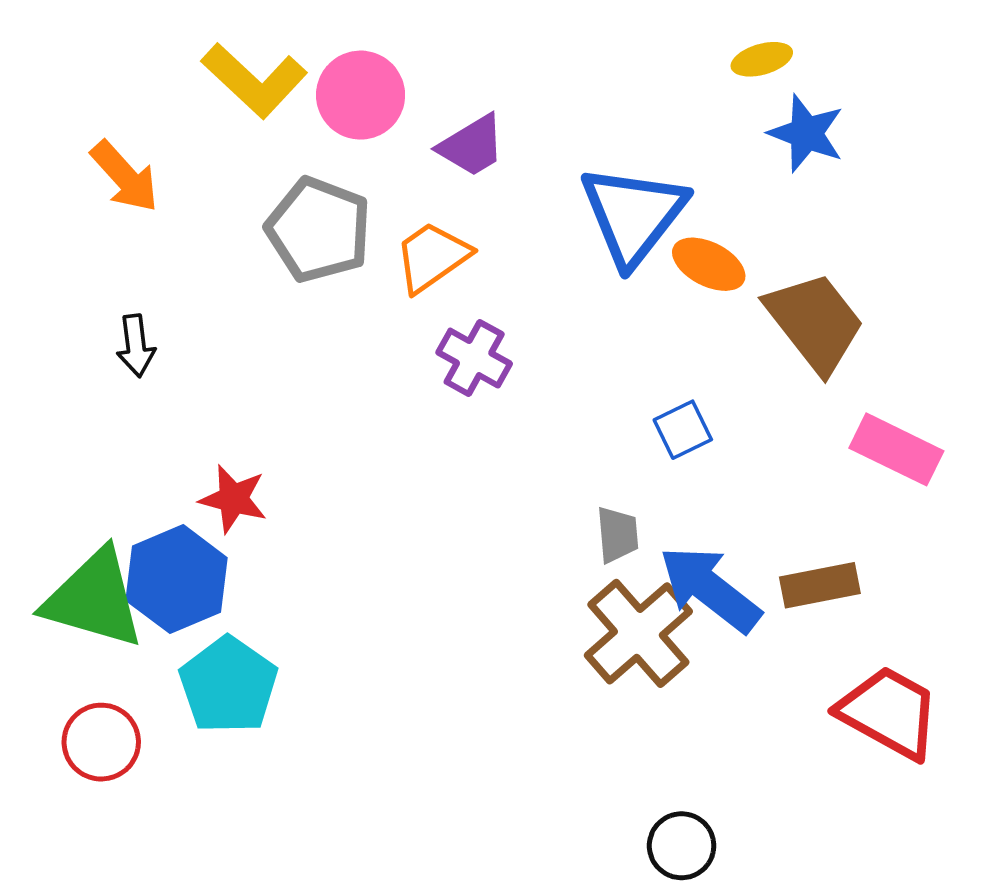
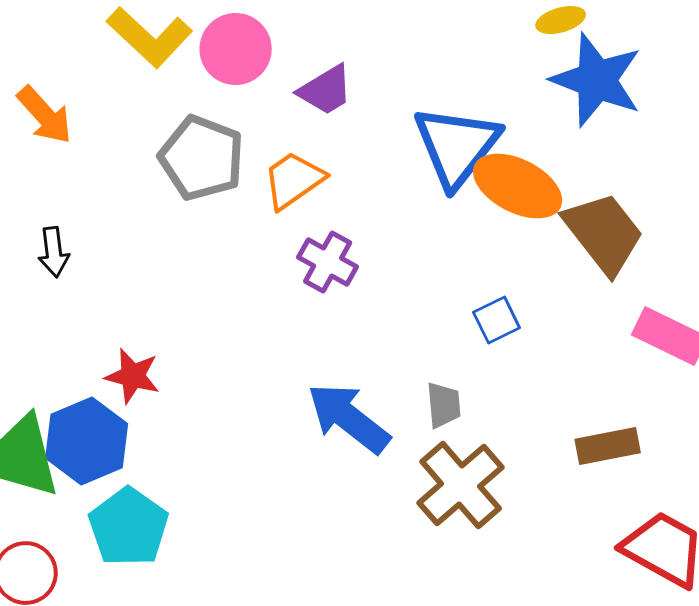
blue star: (806, 133) -> (597, 80), size x1.5
orange ellipse: (709, 264) -> (518, 186), size x1.5
blue arrow: (710, 589) -> (349, 418), moved

